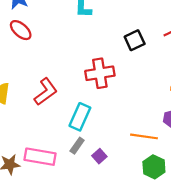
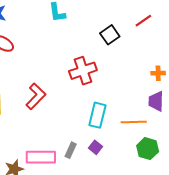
cyan rectangle: (80, 117) -> (97, 115), moved
gray rectangle: (77, 146) -> (71, 150), moved

